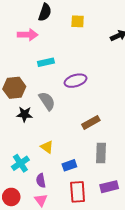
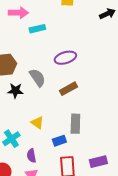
cyan rectangle: (46, 62) -> (37, 29), moved
brown rectangle: (91, 122) -> (68, 89), moved
gray rectangle: (101, 153) -> (75, 124), moved

